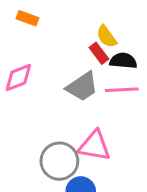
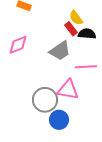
pink line: (122, 90) -> (86, 67), moved

